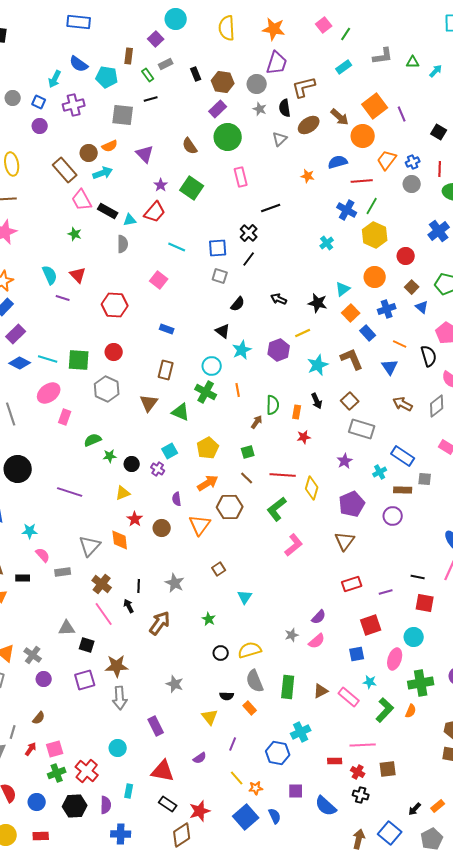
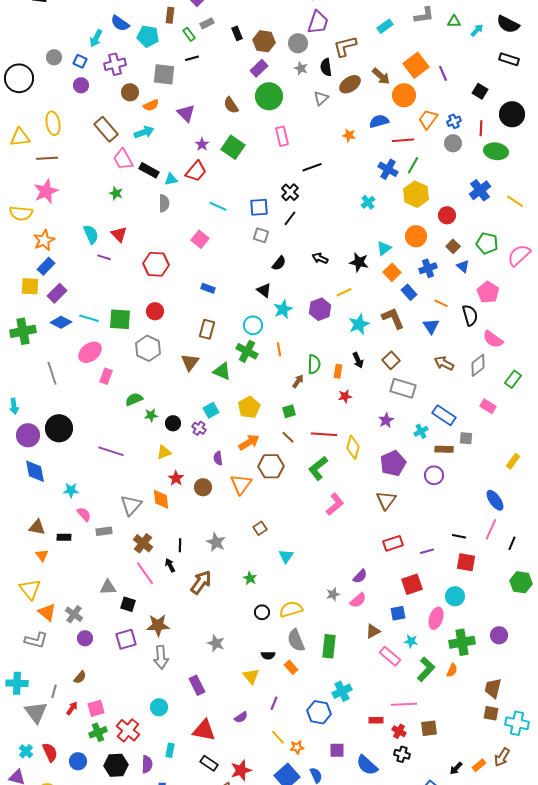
brown circle: (89, 153) -> (130, 92), moved
brown triangle: (321, 691) -> (373, 631), moved

